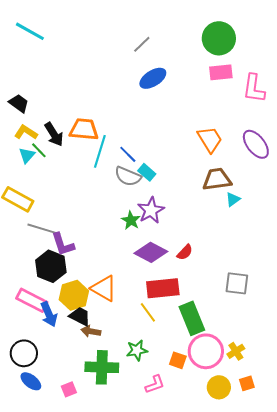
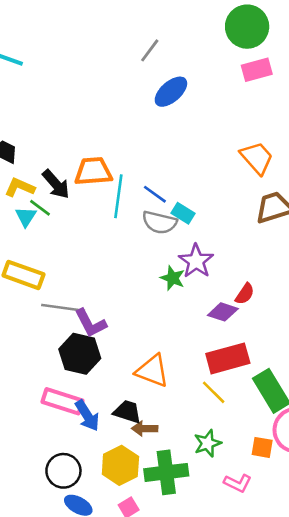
purple diamond: (151, 252) -> (223, 312), moved, size x0.7
red semicircle: (185, 252) -> (245, 294), moved
yellow hexagon: (74, 295) -> (120, 465), moved
pink L-shape: (155, 384) -> (238, 483), turned 55

